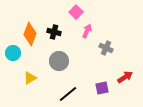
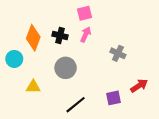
pink square: (76, 12) -> (85, 13), turned 32
pink arrow: (87, 31) -> (86, 34), moved
yellow triangle: (30, 78) -> (33, 87), turned 32

